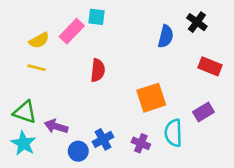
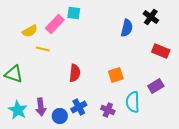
yellow line: (37, 68) -> (43, 49), moved
red semicircle: (98, 70) -> (75, 73), moved
orange square: (151, 98) -> (116, 75), size x0.7
green triangle: (25, 112) -> (14, 74), moved
purple arrow: (56, 126) -> (41, 107), moved, turned -114

